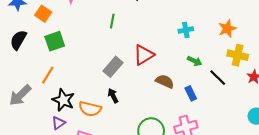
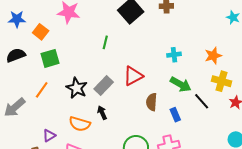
black semicircle: (18, 40) -> (16, 55), turned 36
green arrow: (195, 61) -> (181, 84), size x1.5
brown semicircle: (165, 81) -> (152, 102), turned -114
black star: (63, 100) -> (77, 88), moved

